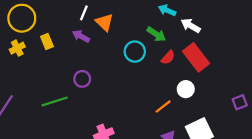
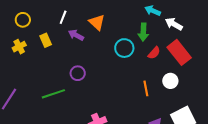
white line: (84, 13) -> (63, 17), moved
yellow circle: (22, 18) -> (23, 20), size x0.6
green arrow: (156, 34) -> (143, 32), turned 60
orange line: (163, 106) -> (146, 88), moved, turned -63

